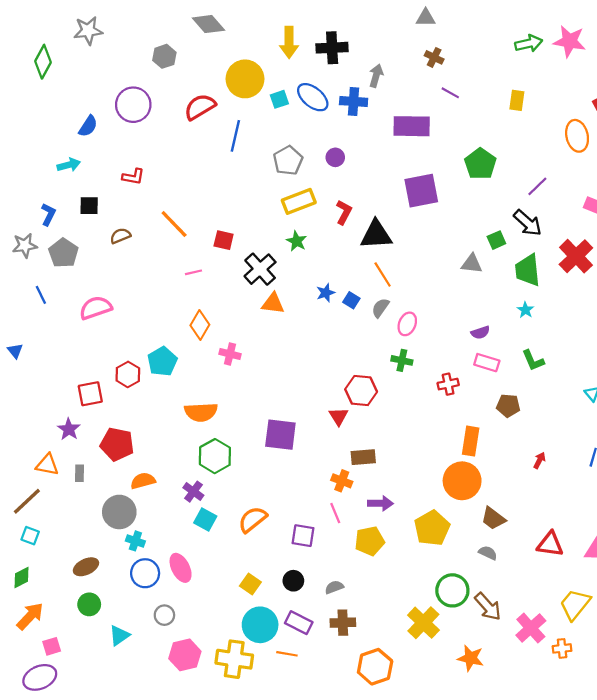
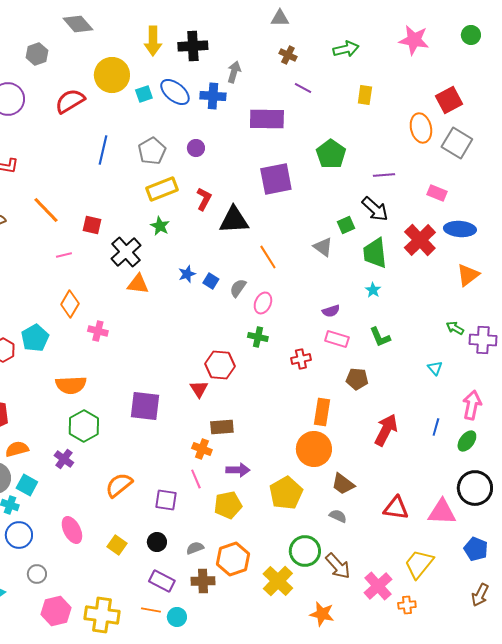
green arrow: (529, 43) -> (346, 49), moved
blue line: (235, 136) -> (103, 150), moved
purple line: (537, 186) -> (384, 175), turned 40
gray triangle: (472, 264) -> (323, 247), turned 30
orange line: (383, 274) -> (268, 257), moved
red arrow: (539, 460) -> (386, 430), size x2.0
cyan square: (205, 519) -> (27, 485), moved
pink ellipse: (181, 568) -> (72, 530), moved
cyan circle: (260, 625) -> (177, 617), moved, size x0.6
orange hexagon: (375, 667) -> (233, 559), moved

